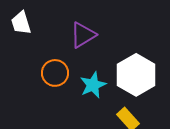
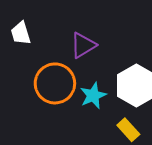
orange circle: (55, 73) -> (55, 83), size x1.5

